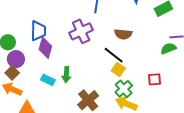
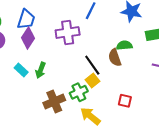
brown semicircle: (123, 34) -> (115, 58), moved, turned 48
green semicircle: (168, 48) -> (124, 45), moved
green cross: (124, 89) -> (79, 92), moved

